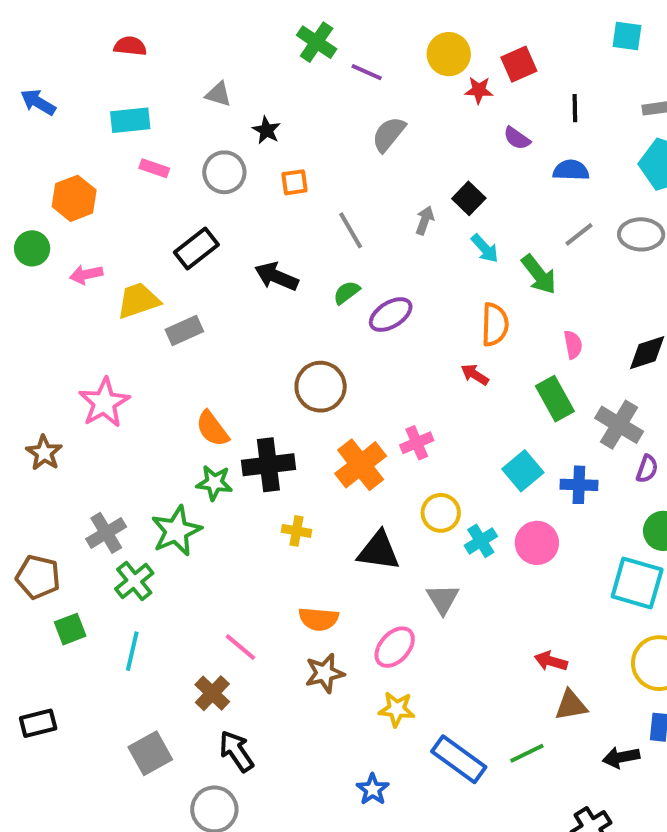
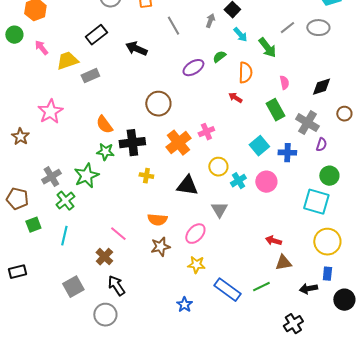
pink arrow: (86, 274) -> (41, 48), turned 63
green semicircle: (347, 292) -> (219, 57), moved

